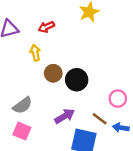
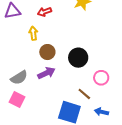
black circle: (77, 80) -> (78, 58), moved
purple arrow: (65, 116) -> (46, 73), moved
blue arrow: (121, 128) -> (101, 112), moved

